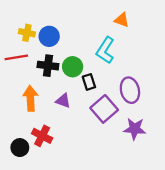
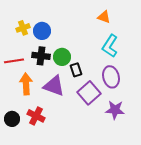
yellow cross: (27, 33) -> (23, 28), turned -32
cyan L-shape: (105, 50) -> (110, 46), moved
red line: (16, 57) -> (14, 61), moved
purple triangle: (63, 101) -> (54, 86), size x1.6
black circle: (20, 148) -> (12, 119), moved

